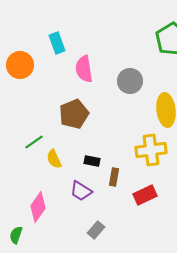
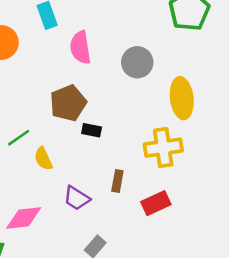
black rectangle: (92, 161) -> (92, 130), moved
pink diamond: (38, 207) -> (24, 218), turned 48

